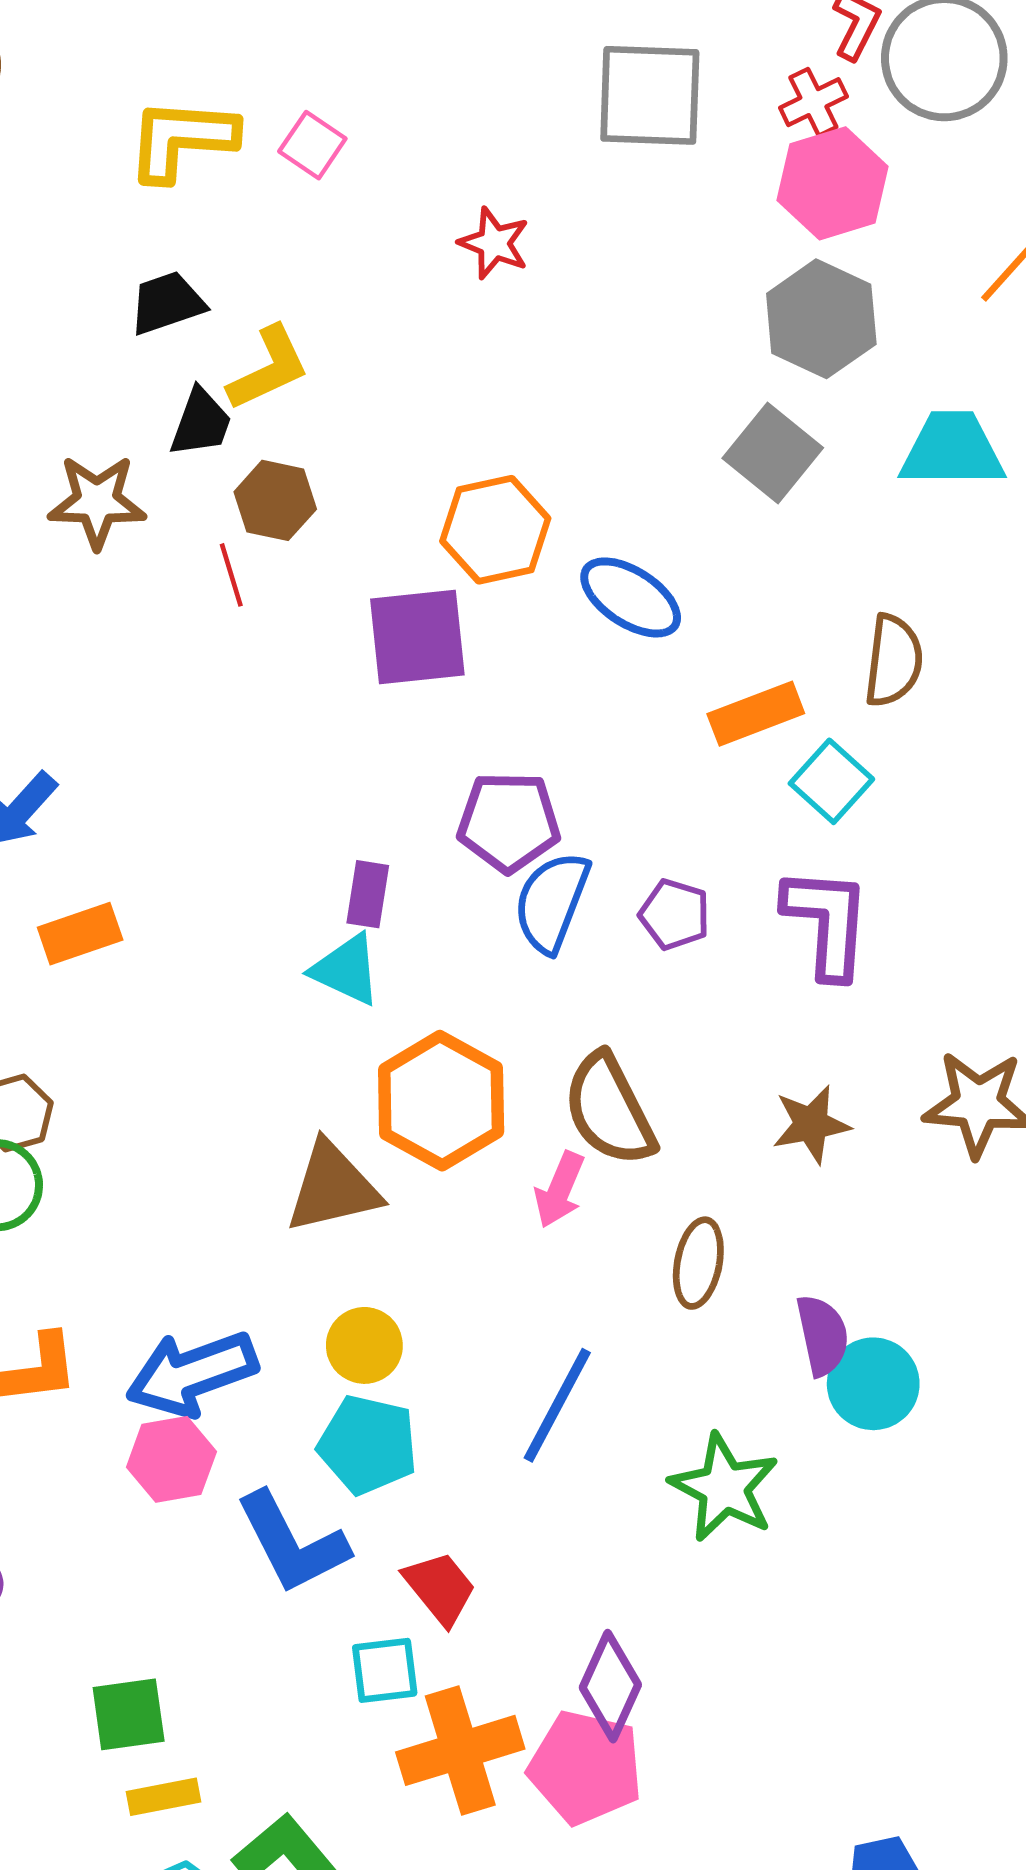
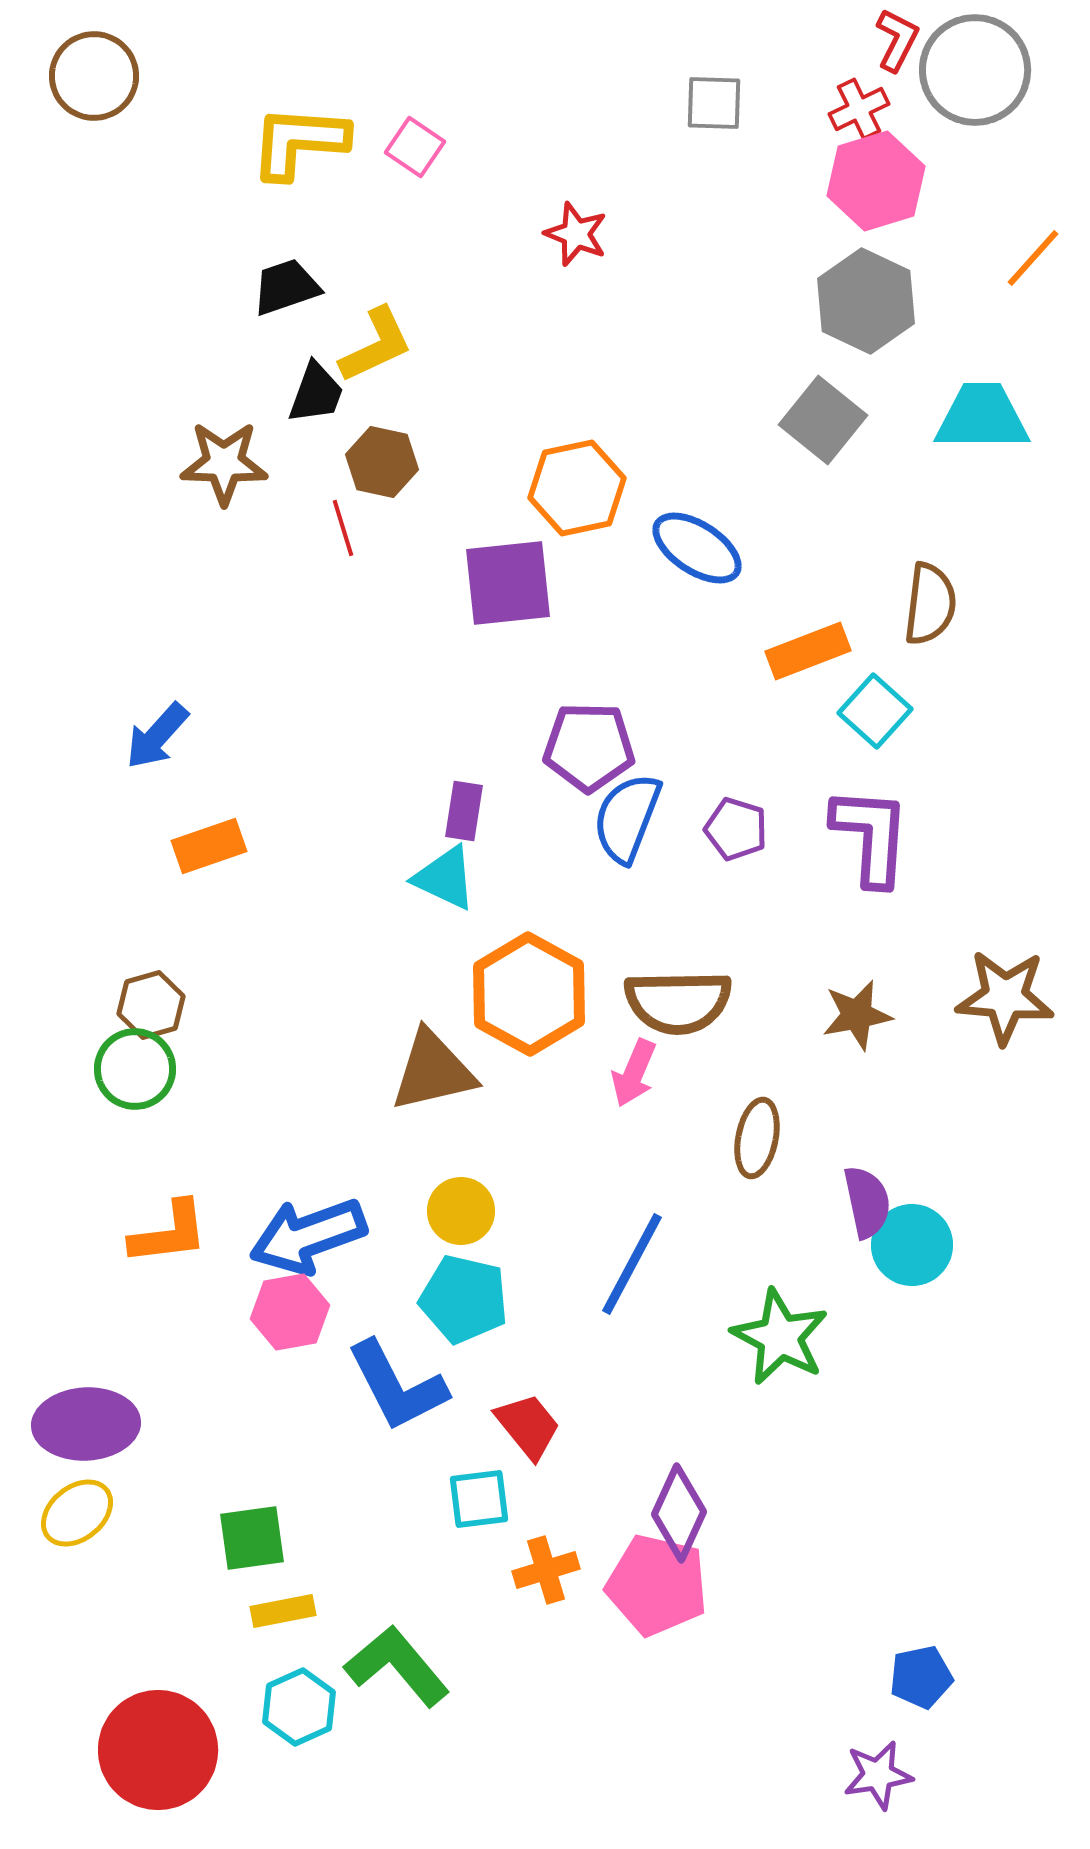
gray square: (650, 95) -> (714, 103), size x0.6
brown semicircle: (609, 1110) -> (678, 1002), turned -64
orange cross: (460, 1750) -> (546, 1570), size x0.6

